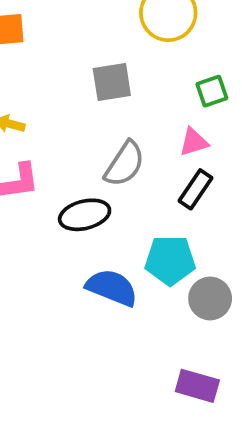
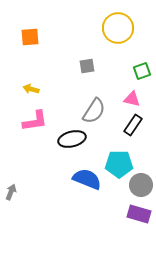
gray square: (112, 82) -> (87, 66), size x0.7
pink triangle: (194, 142) -> (132, 99), turned 30
purple rectangle: (197, 386) -> (139, 214), moved

